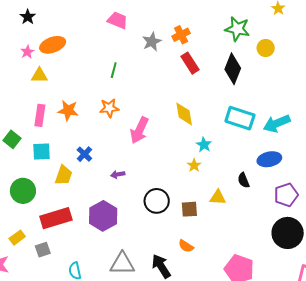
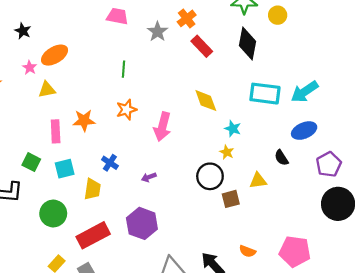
black circle: (157, 201) -> (210, 176), moved
orange semicircle: (186, 246) -> (247, 251), moved

